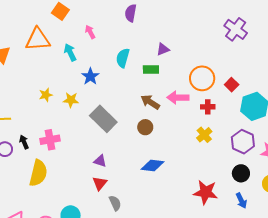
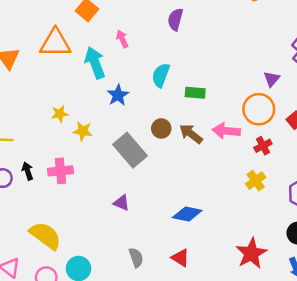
purple triangle: (163, 49) -> (272, 79), moved, turned -32
cyan arrow: (70, 52) -> (95, 63), size x1.4
yellow star: (71, 100) -> (83, 131), moved
red cross: (208, 107) -> (263, 146), turned -32
brown circle: (145, 127) -> (161, 128), moved
yellow semicircle: (38, 173) -> (45, 236), moved, turned -72
red triangle: (100, 183) -> (181, 258), moved, turned -42
red star: (206, 192) -> (251, 253), turned 30

